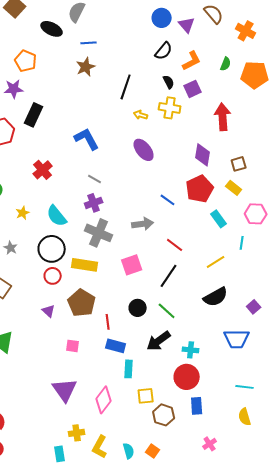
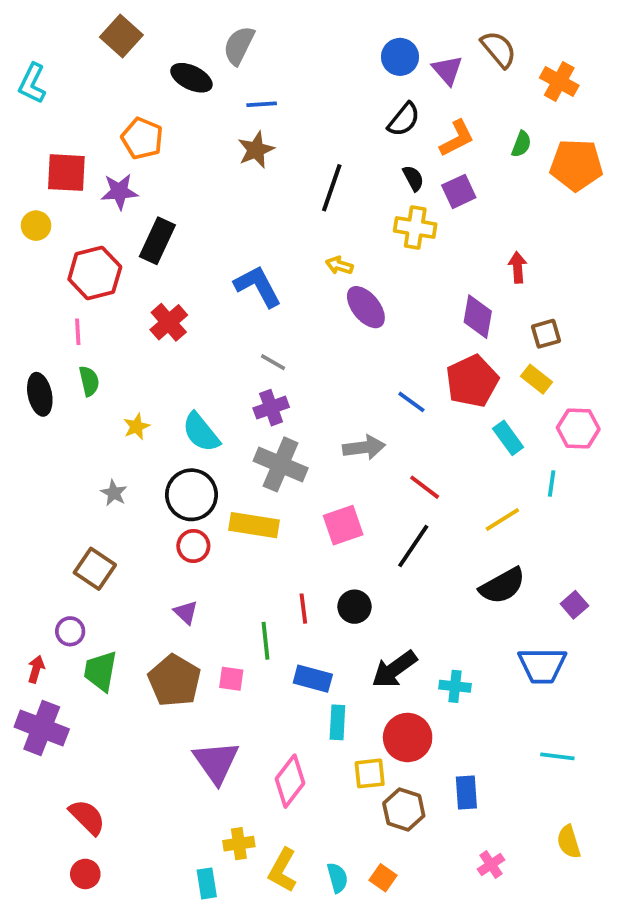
yellow arrow: (141, 115) -> (339, 265), moved
red arrow: (223, 117) -> (518, 267), moved, size x0.6
red cross: (43, 170) -> (169, 322), moved
brown pentagon: (82, 303) -> (174, 681), moved
green line: (167, 311) -> (265, 641), moved, turned 42
red line: (108, 322) -> (303, 609), moved
red circle: (187, 377) -> (408, 737), moved
yellow semicircle: (245, 417) -> (569, 842), moved

